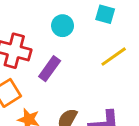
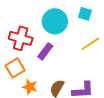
cyan circle: (63, 26) -> (55, 21), size x1.6

